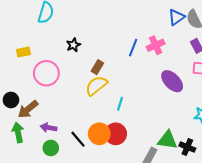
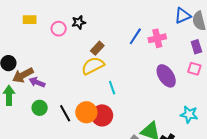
pink circle: (46, 73) -> (59, 29), moved, size x0.6
cyan line: (120, 104) -> (112, 88), turned -48
purple arrow: (49, 128) -> (37, 82), moved
green circle: (51, 148) -> (40, 108), moved

